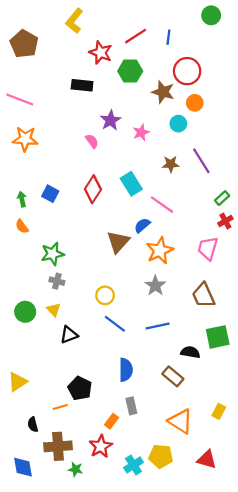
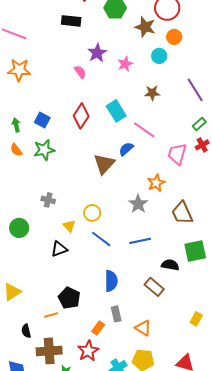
purple line: (201, 161) -> (195, 90), moved
pink trapezoid: (208, 248) -> (177, 154), moved
orange star: (160, 251) -> (156, 183), moved, size x0.7
green star: (53, 254) -> (44, 150), moved
yellow triangle: (54, 310) -> (69, 226), moved
orange triangle: (181, 421) -> (143, 328), moved, size x0.7

